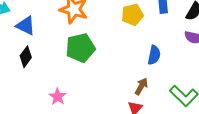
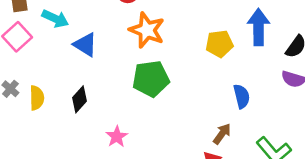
blue semicircle: (154, 55) -> (242, 96), turned -30
black diamond: (26, 57) -> (80, 99), moved

